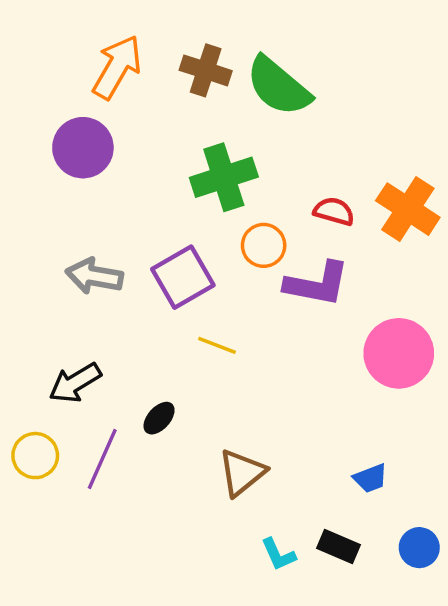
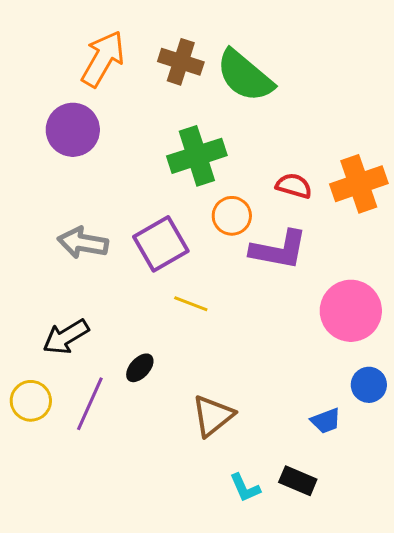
orange cross: (408, 209) -> (359, 184), turned 38
blue circle: (419, 548) -> (369, 385), moved

